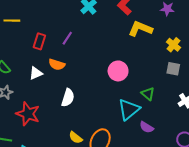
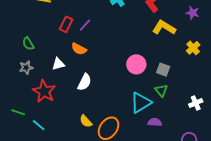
purple line: (67, 38) -> (85, 25), moved
gray square: (173, 69) -> (163, 70), moved
white triangle: (36, 73) -> (58, 64), moved
purple semicircle: (147, 127) -> (155, 122), turned 144

